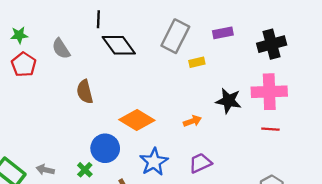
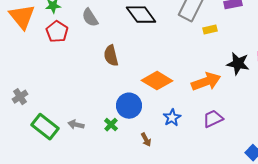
orange arrow: (192, 121) -> (206, 82), size x1.8
blue star: (154, 162) -> (172, 118), size x0.7

